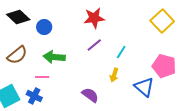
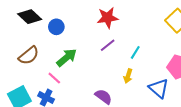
green arrow: (54, 57) -> (67, 58), turned 135
pink line: (42, 77) -> (54, 78), turned 40

